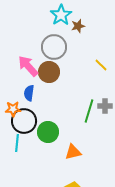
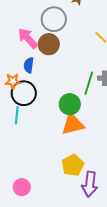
green circle: (48, 132) -> (70, 104), moved
orange triangle: (73, 152) -> (73, 124), size x1.4

